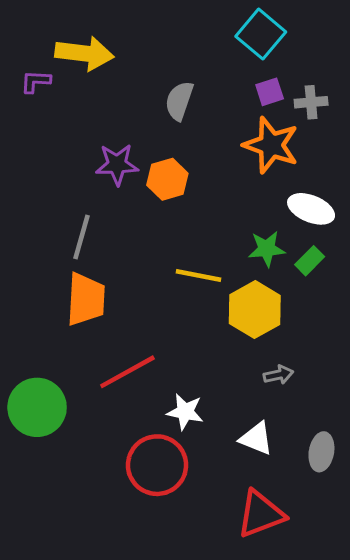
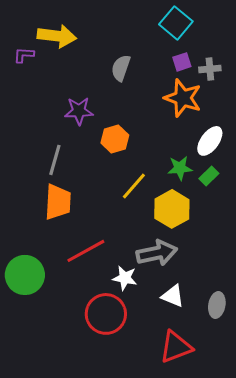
orange hexagon: (167, 179) -> (115, 139), moved
white ellipse: (311, 209) -> (210, 141), turned -76
yellow line: (198, 276) -> (134, 186), turned -60
gray arrow: (278, 375) -> (157, 253), moved, size x2.0

